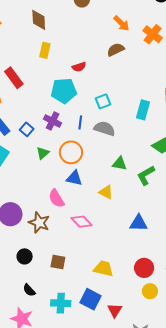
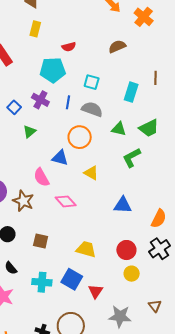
brown semicircle: (116, 50) -> (117, 47), moved
cyan square: (103, 101) -> (92, 82), turned 35
orange circle: (71, 152) -> (80, 137), moved
green triangle: (119, 164) -> (119, 129), moved

